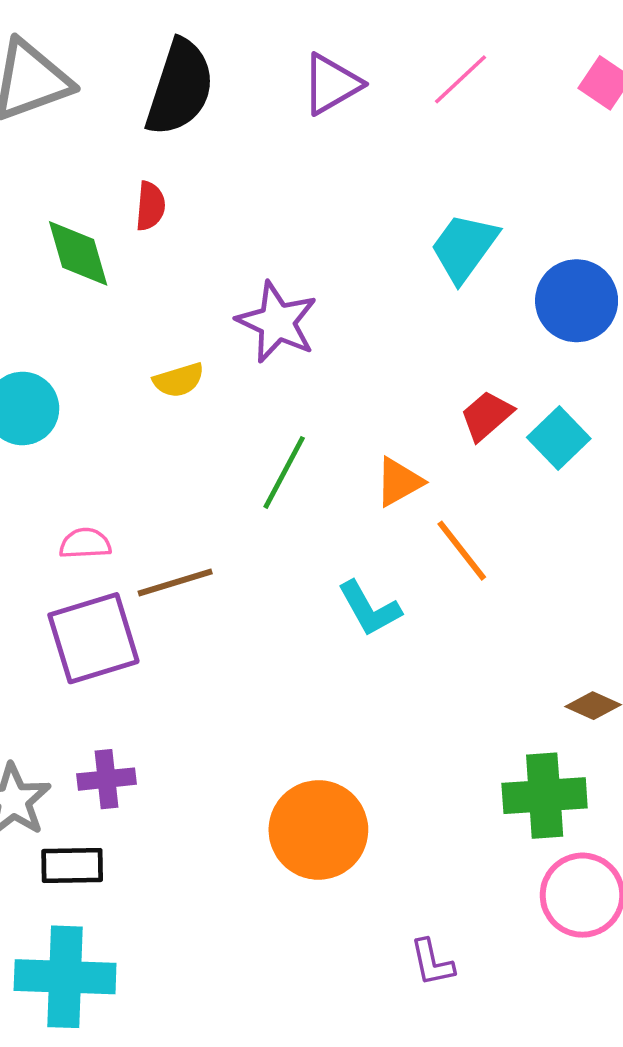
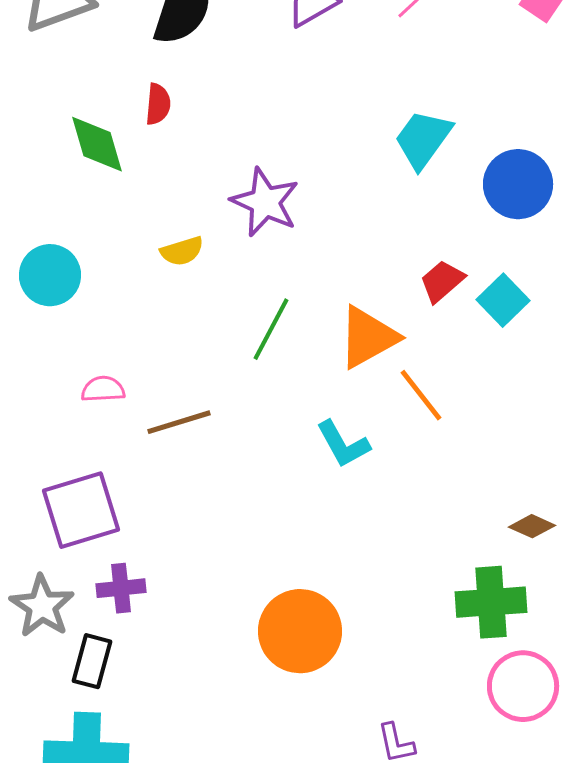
orange triangle: (399, 482) -> (368, 337), size x1.5
purple square: (93, 638) -> (81, 510), moved
black rectangle: (72, 865) -> (92, 661), turned -74

